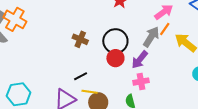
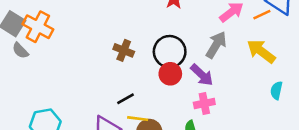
orange line: (165, 29) -> (262, 15), moved, turned 32
purple arrow: (140, 60) -> (202, 75), turned -84

